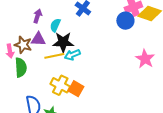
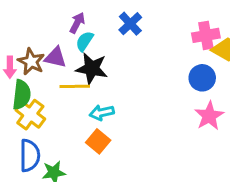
purple arrow: (38, 16) -> (77, 23), moved
blue circle: (125, 21) -> (202, 78), moved
cyan arrow: (72, 55) -> (102, 113), moved
yellow cross: (60, 85) -> (30, 115), moved

